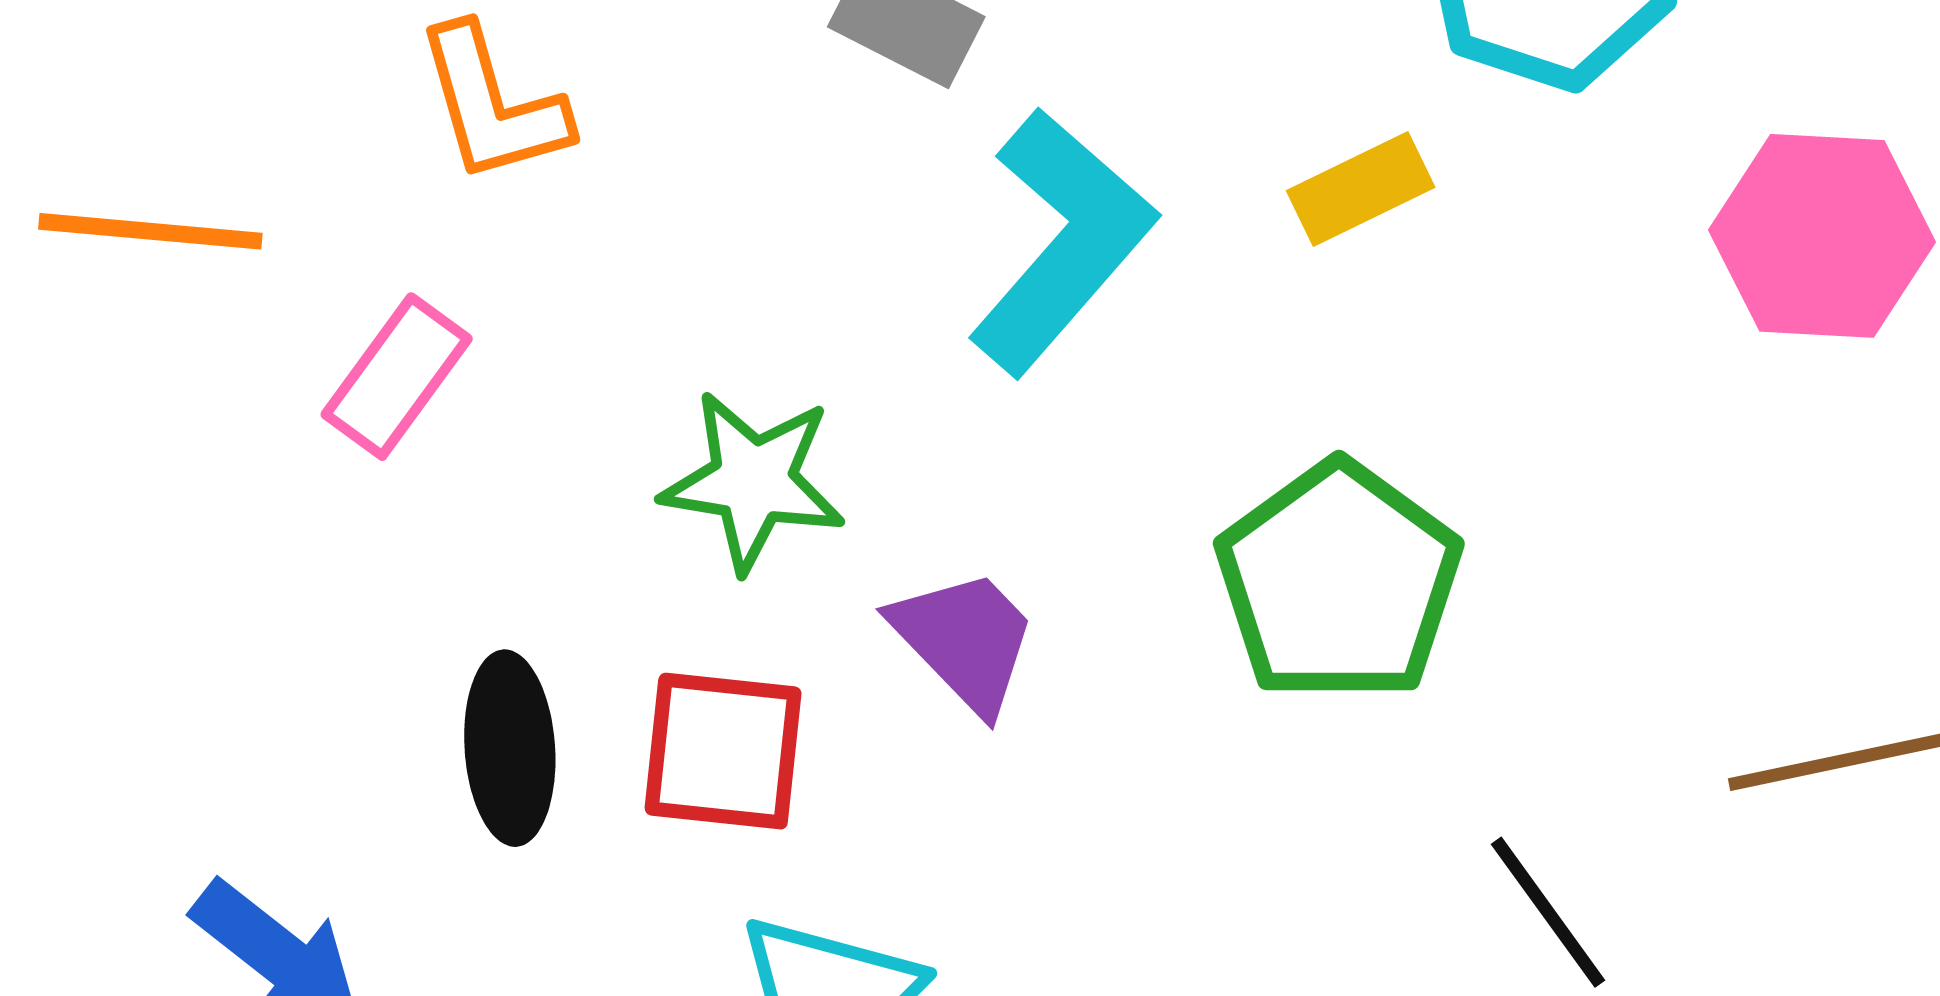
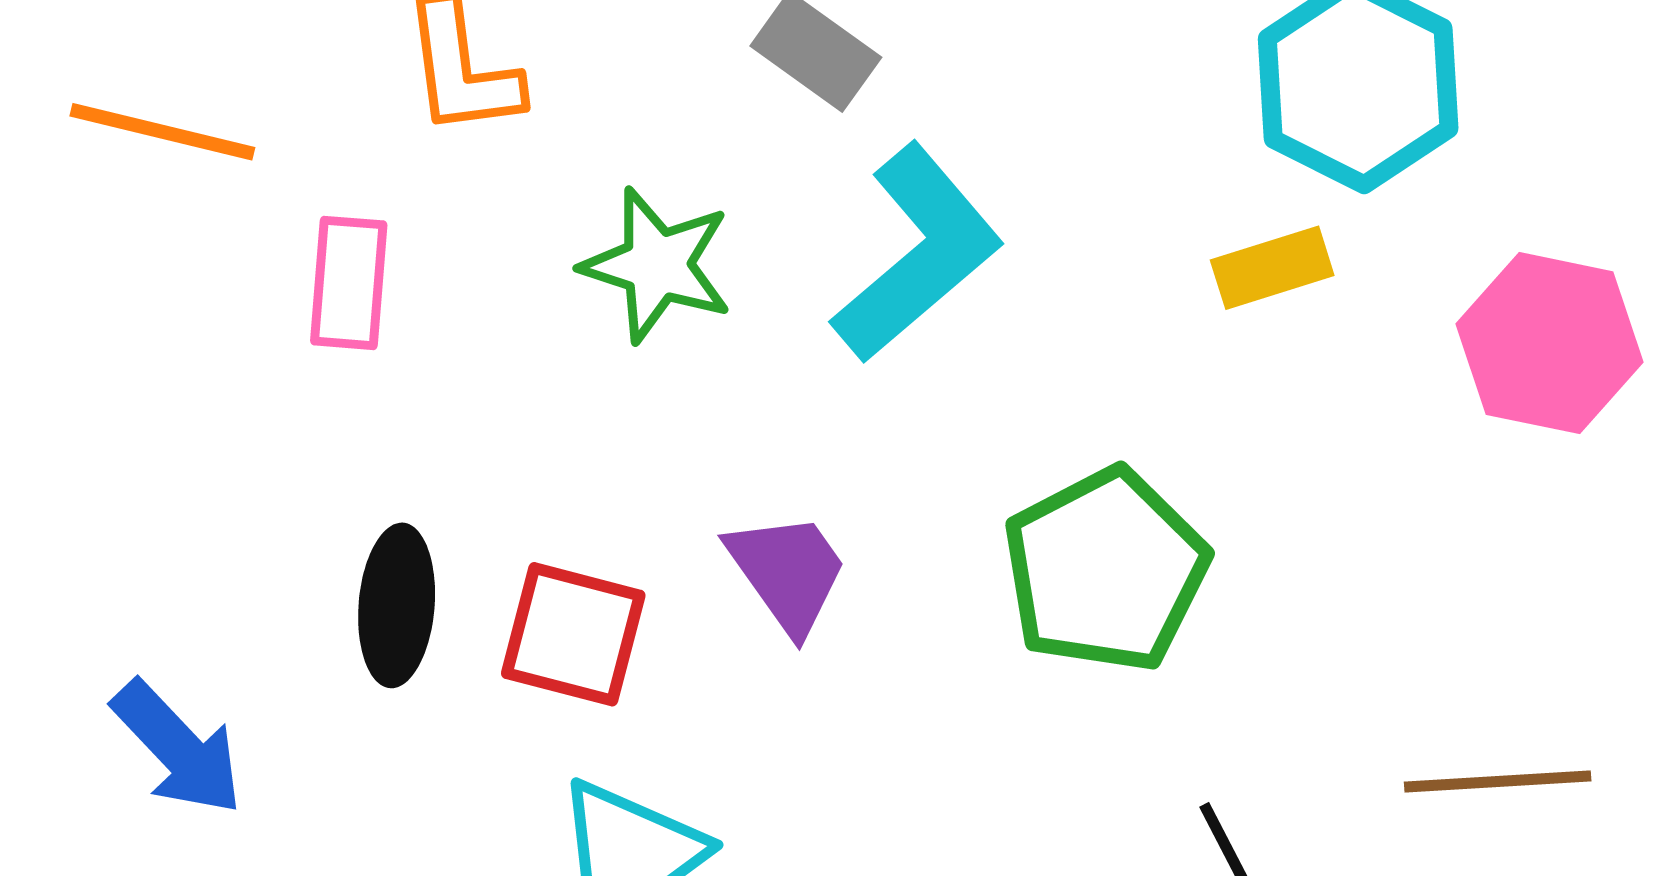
yellow rectangle: (1361, 189) -> (1272, 268), moved
pink rectangle: (397, 377) -> (349, 283), turned -40
green star: (753, 481) -> (657, 265), moved

